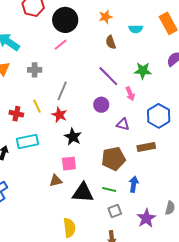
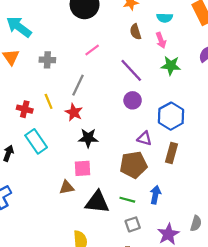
pink line: (60, 45) -> (92, 50), moved
pink arrow: (130, 94) -> (161, 40), moved
purple circle: (101, 105) -> (133, 100), moved
blue hexagon: (159, 116) -> (171, 116), moved
purple triangle: (123, 124) -> (144, 138), moved
black star: (73, 137) -> (88, 138), turned -30
cyan rectangle: (27, 142) -> (36, 141), turned 65
brown rectangle: (146, 147) -> (172, 153), turned -66

